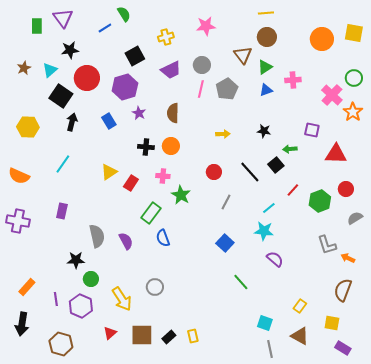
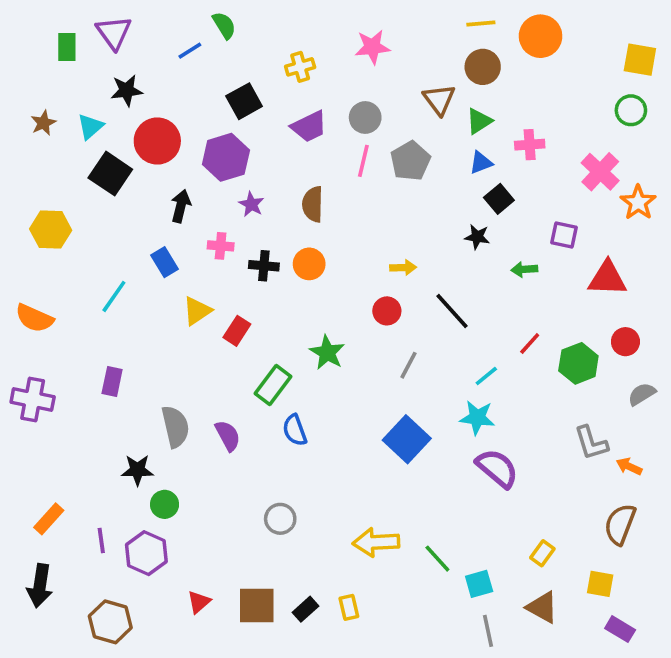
orange circle: (322, 39) -> (541, 36), moved
green circle: (354, 78) -> (631, 110), moved
blue rectangle: (109, 121) -> (165, 262), moved
black arrow: (72, 122) -> (181, 206), moved
yellow arrow: (223, 134) -> (403, 268), moved
black square: (276, 165) -> (499, 199), moved
pink cross: (163, 176) -> (221, 246), moved
blue square: (225, 243) -> (407, 439), size x1.4
purple semicircle: (275, 259) -> (497, 468), size x1.4
green line: (241, 282) -> (437, 559), moved
yellow arrow: (122, 299) -> (376, 542), moved, turned 120
cyan square: (265, 323) -> (479, 584), turned -35

